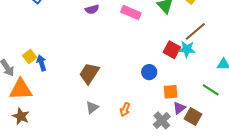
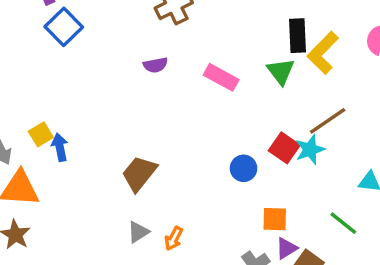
cyan star: (187, 49) -> (310, 150), turned -30
blue circle: (149, 72) -> (244, 168), moved
orange arrow: (125, 109) -> (174, 238), moved

